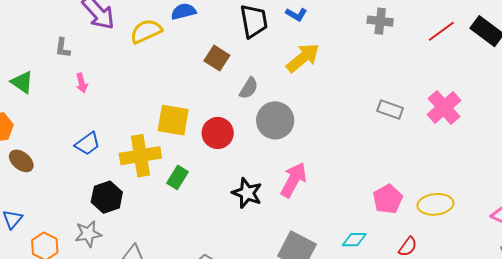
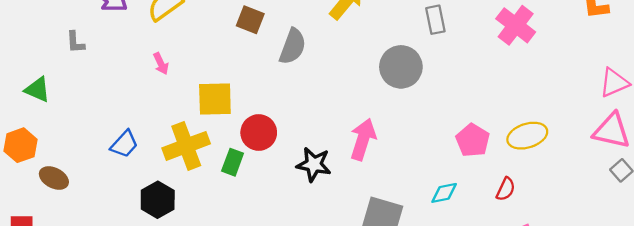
pink arrow: (82, 83) -> (161, 64), moved
gray semicircle: (249, 88) -> (293, 46), size x1.4
gray rectangle: (390, 109) -> (435, 20), moved, turned 70
gray circle: (275, 120) -> (401, 67), moved
red circle: (218, 133) -> (259, 133), moved

